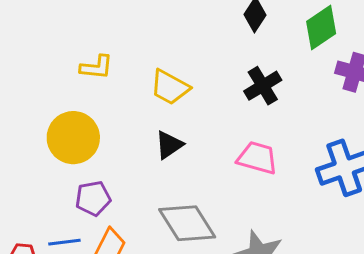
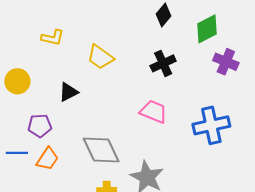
yellow circle: (73, 138) -> (17, 81), moved, size x0.7
black triangle: (169, 145) -> (68, 92), moved

